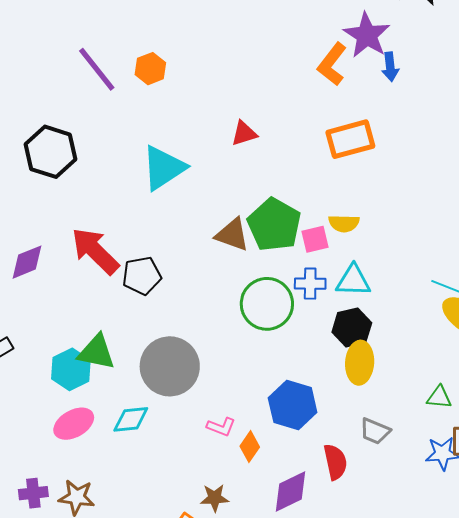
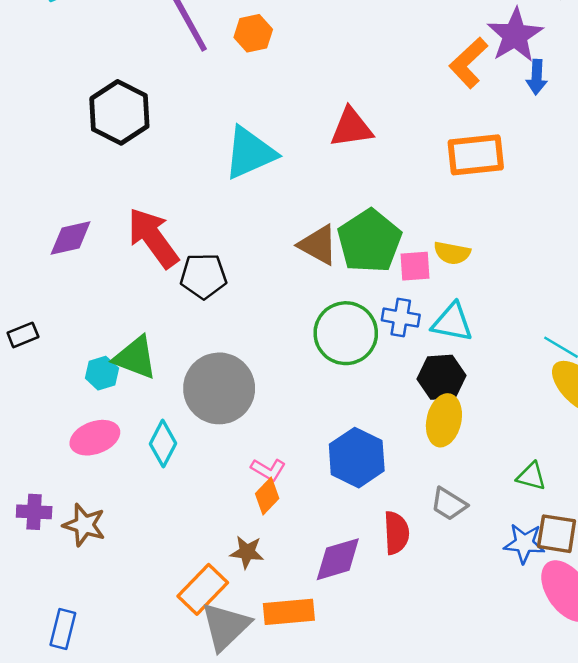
red triangle: (244, 133) -> (351, 128), size x1.4
cyan hexagon: (71, 369) -> (102, 373), size x0.7
cyan diamond: (131, 419) -> (163, 444), turned -66
orange diamond: (250, 447) -> (267, 496), moved

